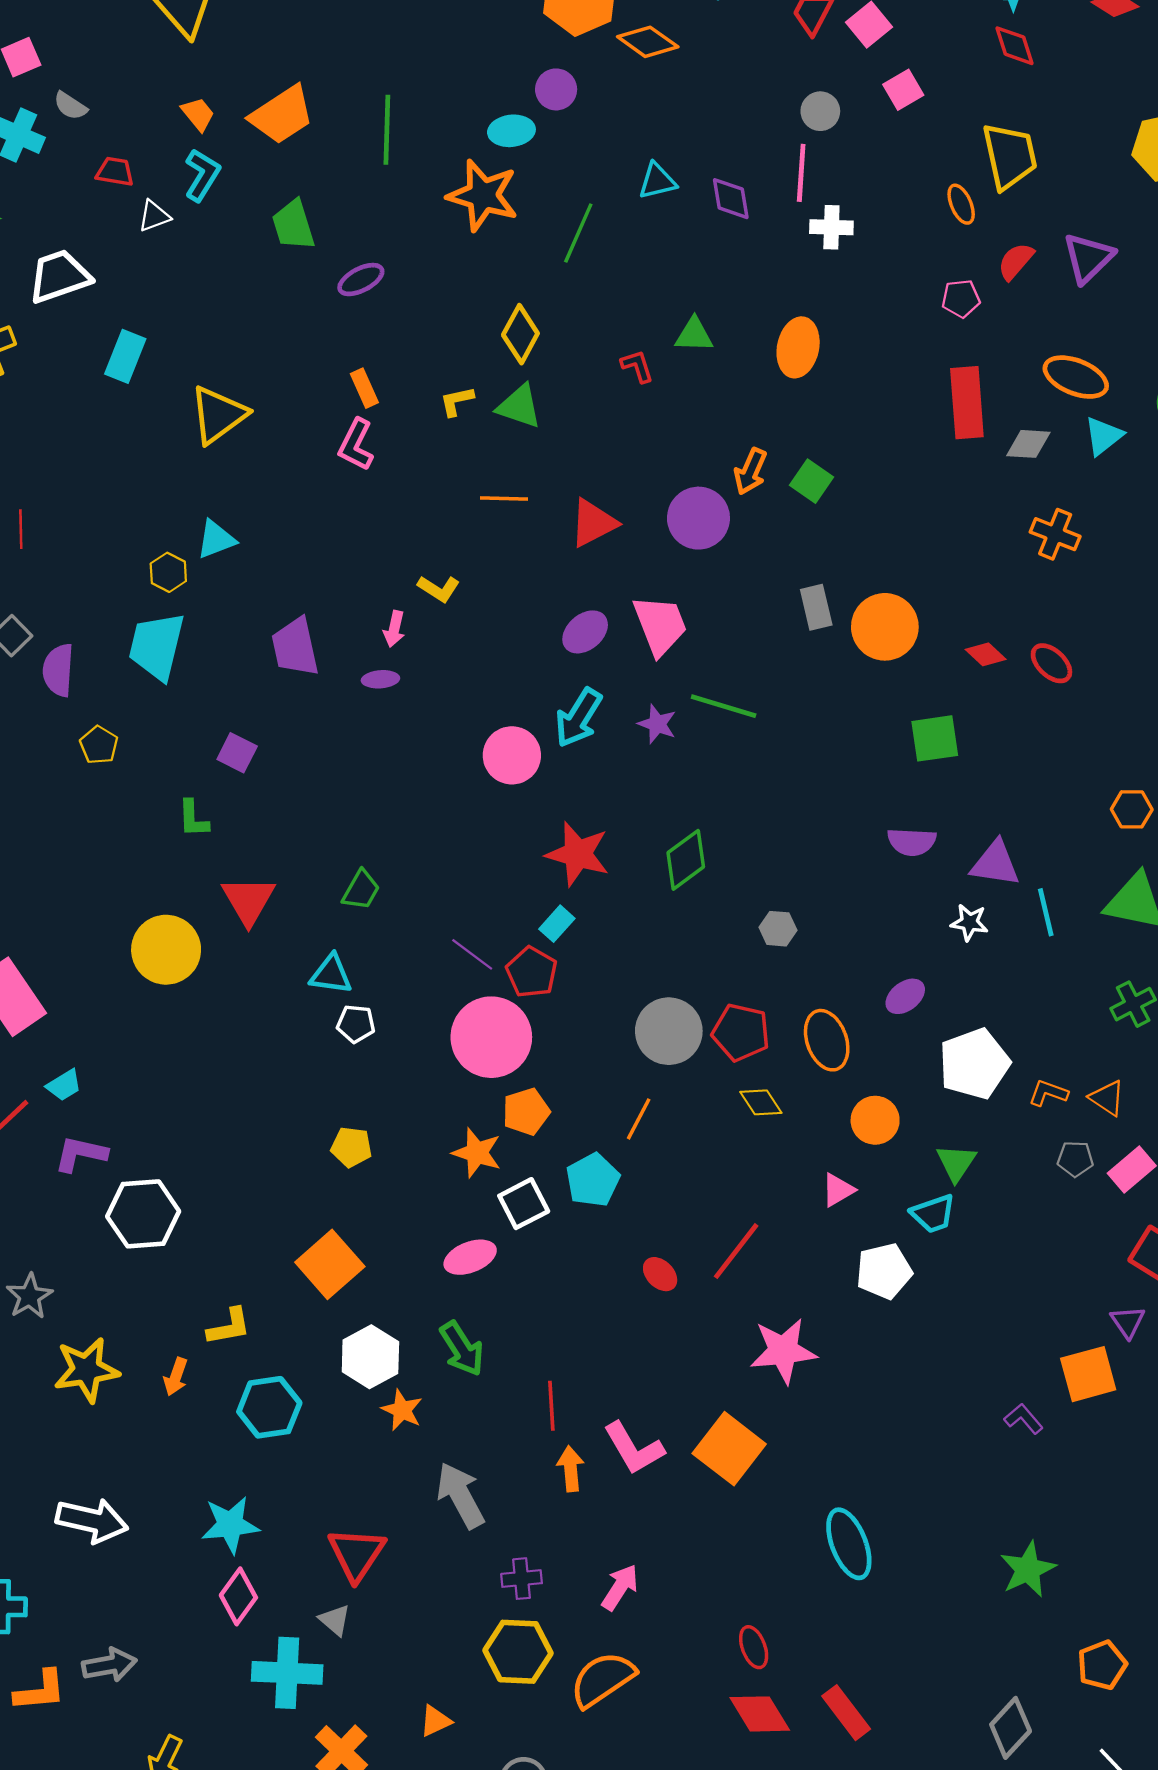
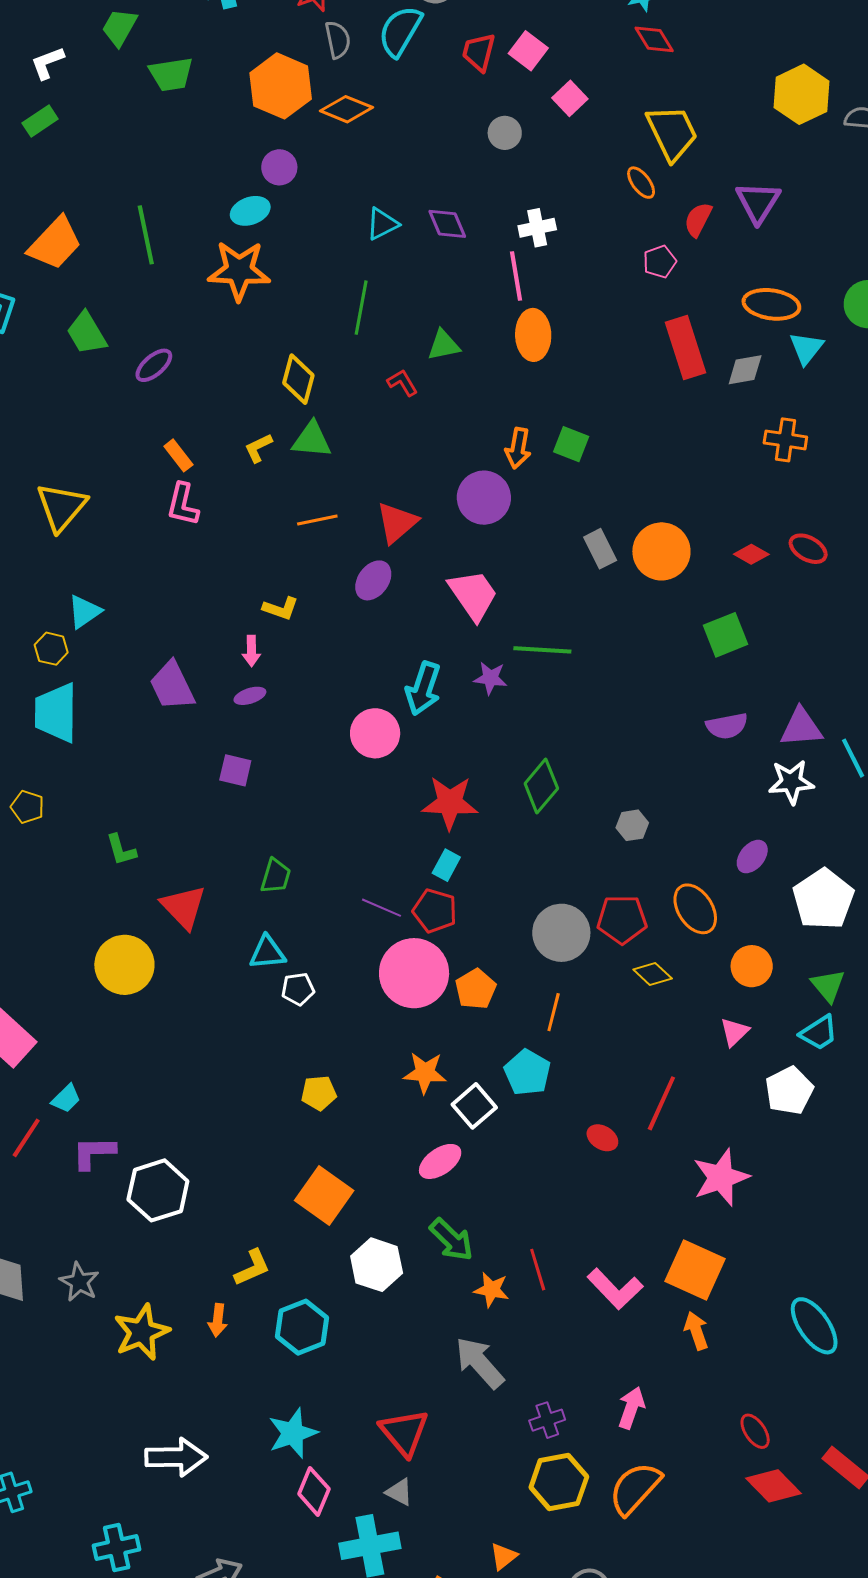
pink line: (801, 173) -> (516, 276), moved
green line: (578, 233) -> (361, 308), moved
purple ellipse: (585, 632) -> (373, 580), moved
purple square: (237, 753) -> (235, 770), moved
white star: (969, 922) -> (791, 782), size x1.4
orange pentagon: (526, 1112) -> (476, 989), moved
orange star: (402, 1410) -> (491, 1290), moved
orange arrow: (571, 1469) -> (696, 1331), moved

